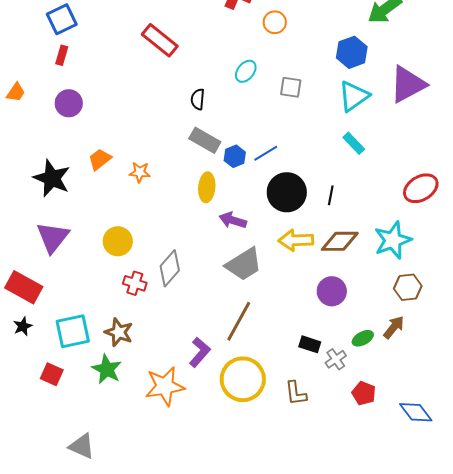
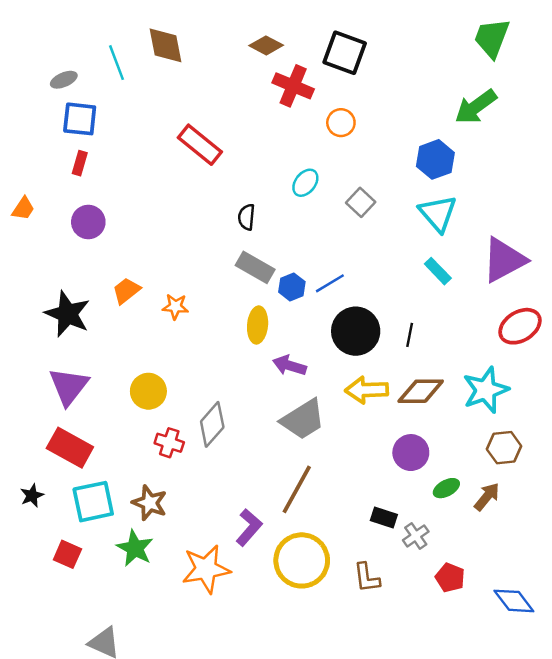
blue square: (62, 19) -> (80, 119), turned 32
purple triangle: (408, 84) -> (504, 260), moved
gray square: (291, 87) -> (361, 202), turned 35
cyan triangle: (354, 96) -> (438, 213), turned -36
red rectangle: (24, 287) -> (70, 448), moved
green ellipse: (363, 338) -> (446, 488), moved

